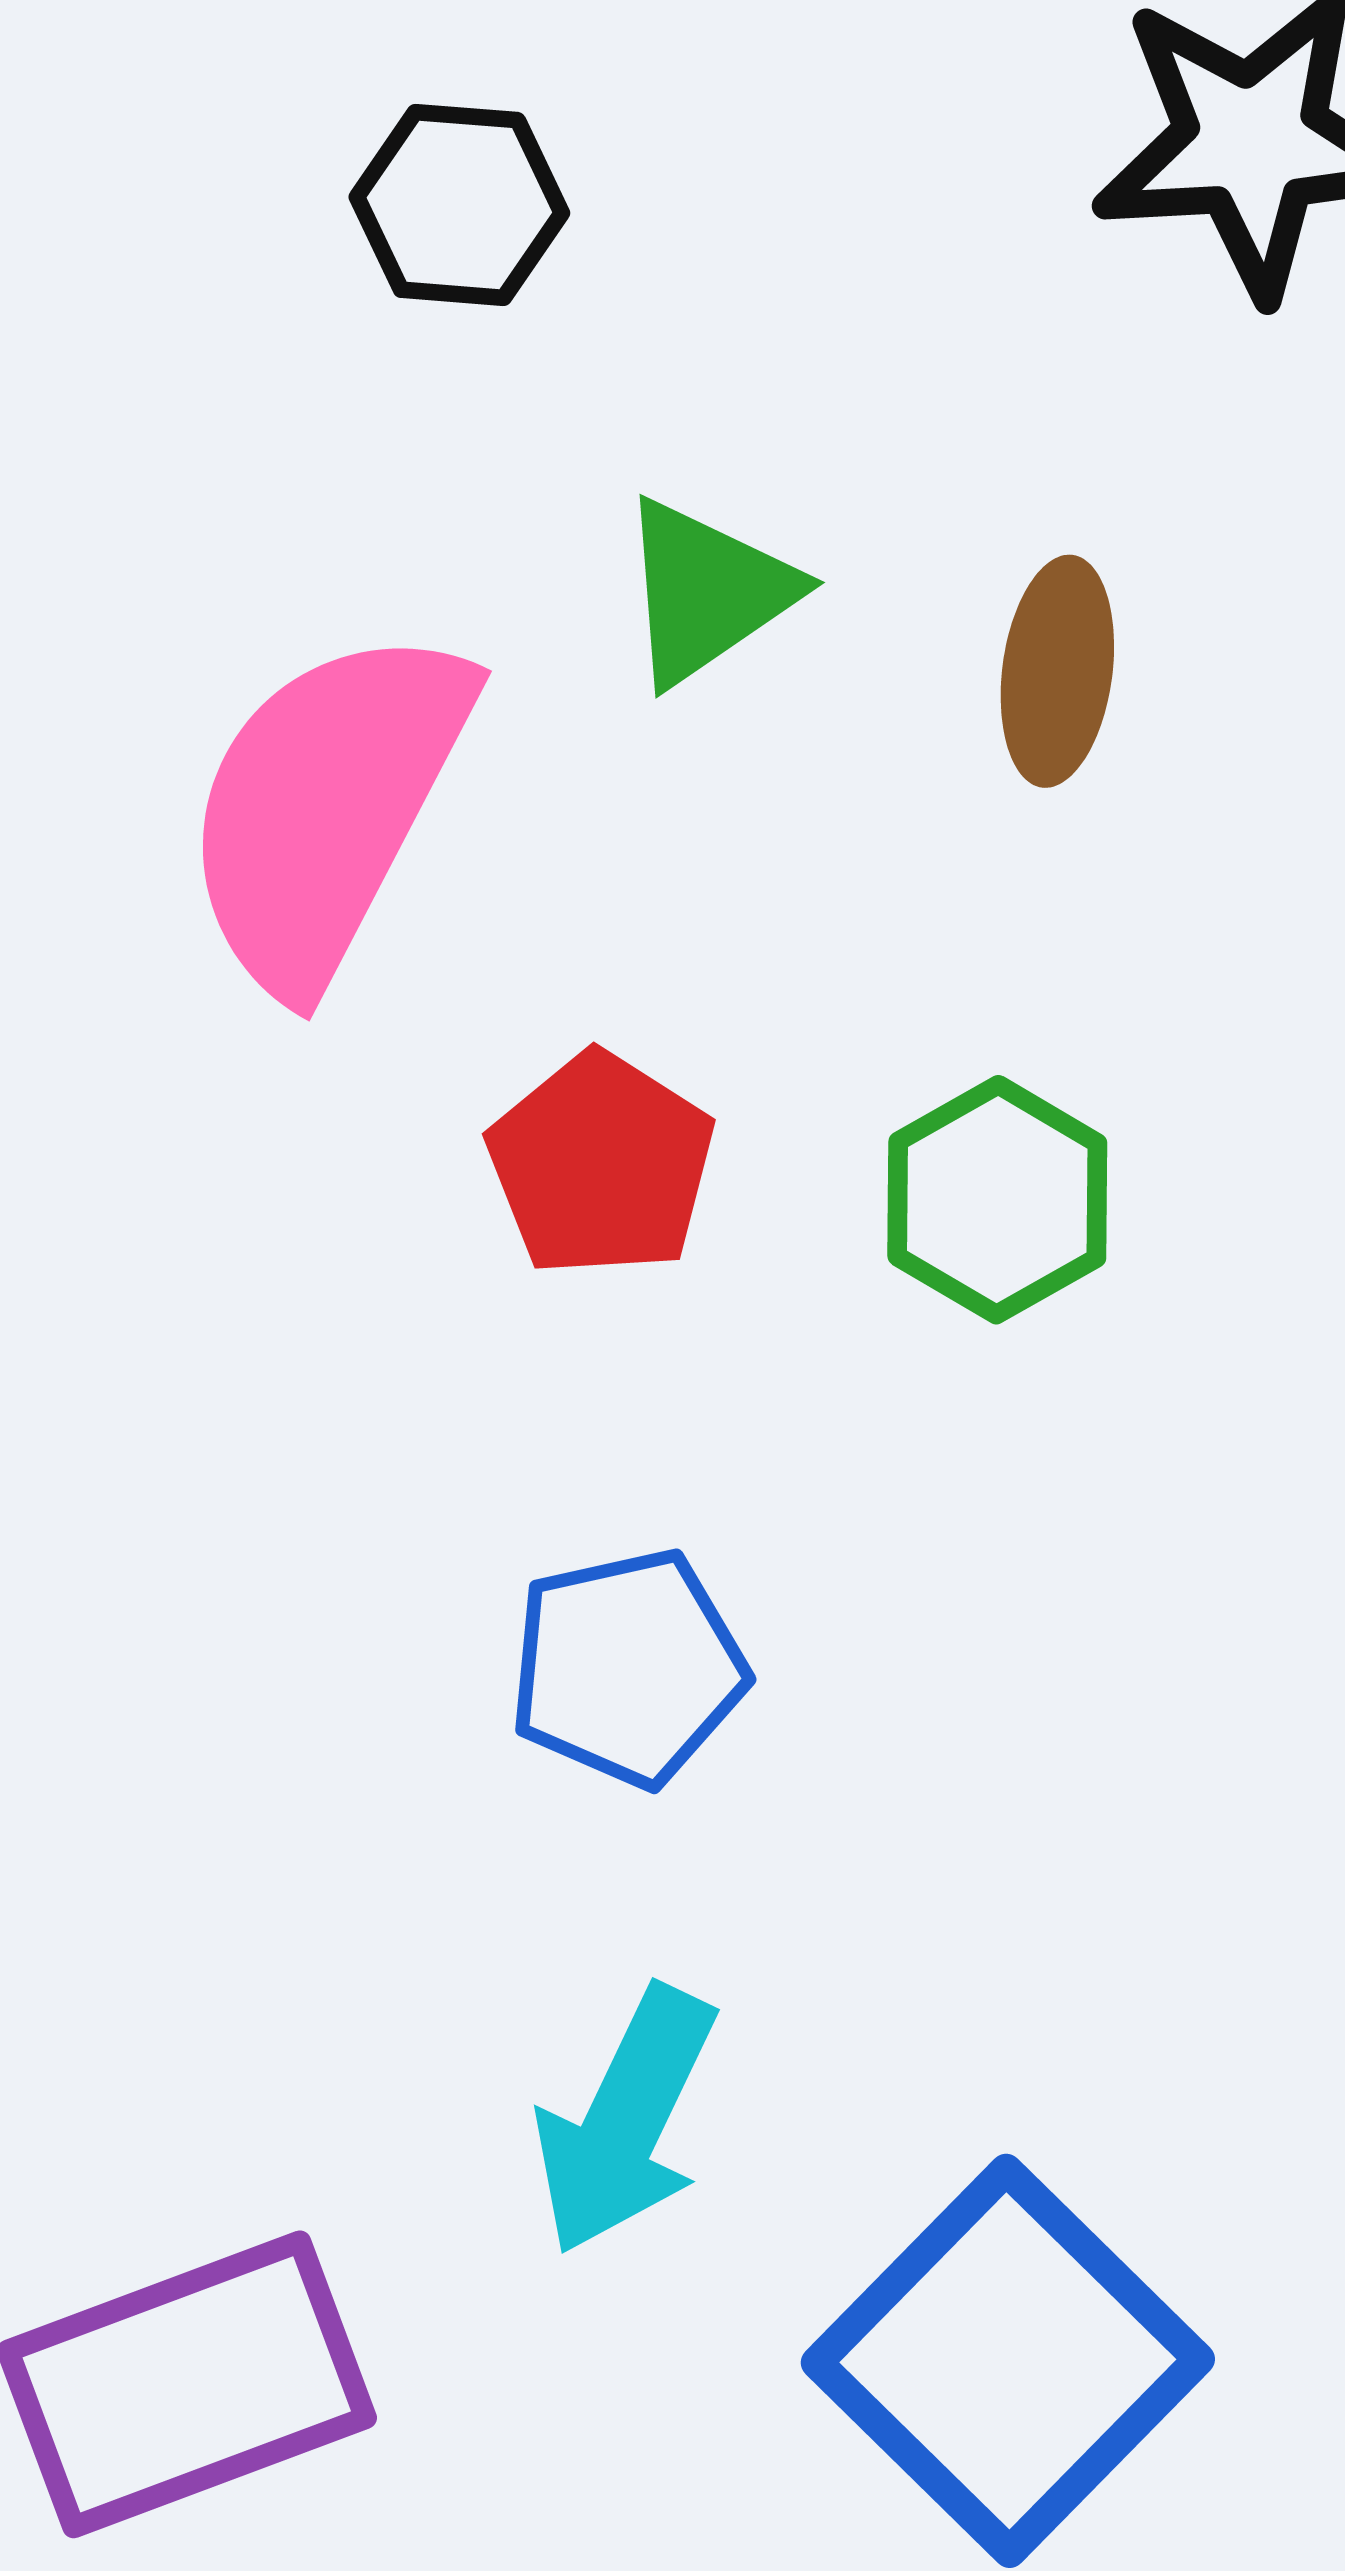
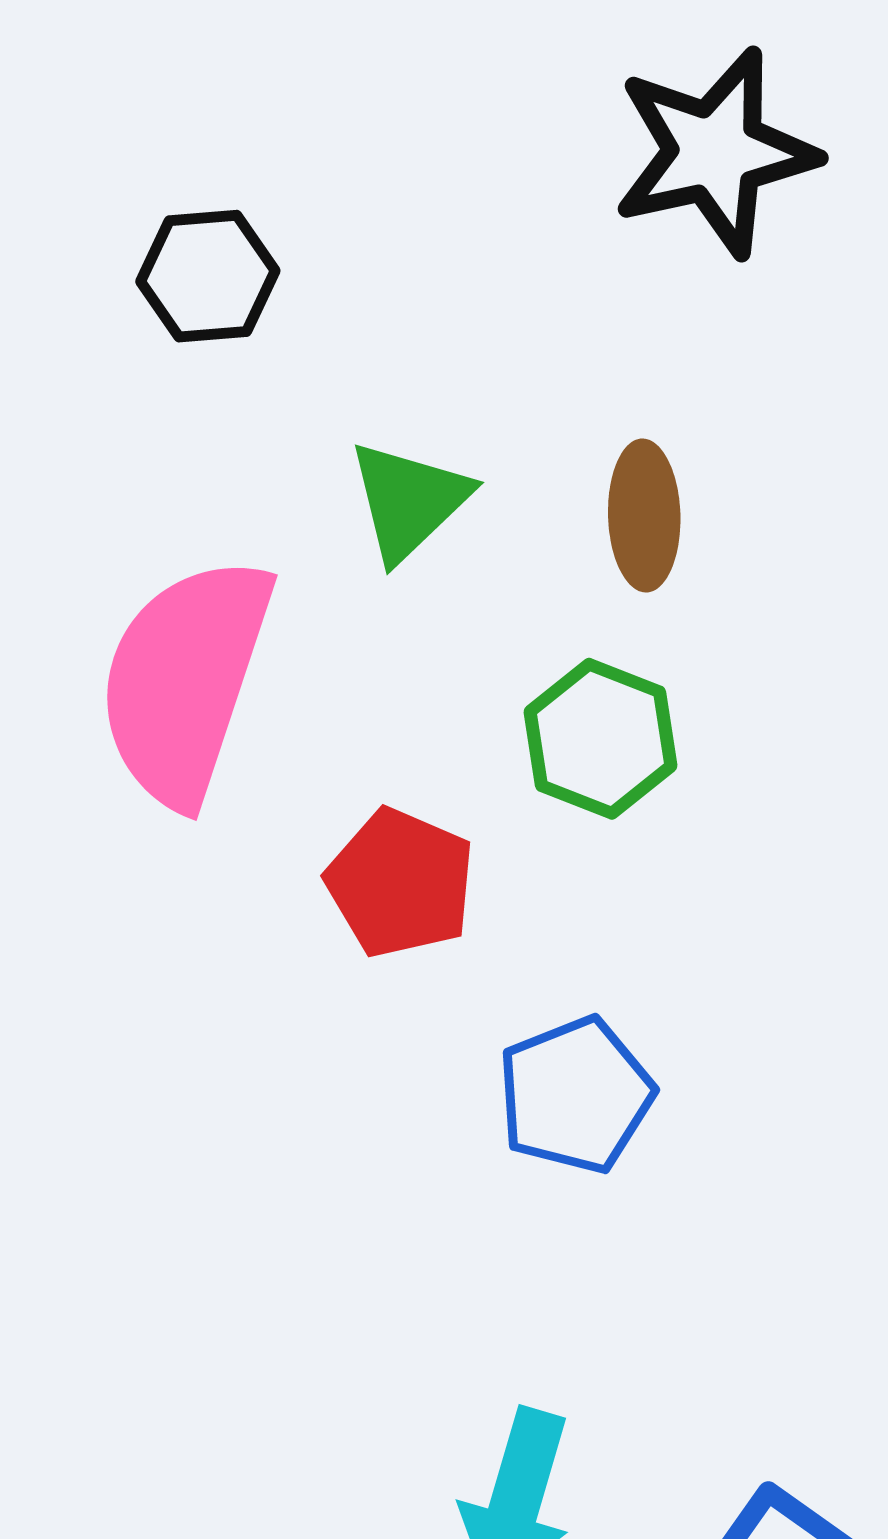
green hexagon: (997, 1200) -> (601, 739), moved
blue pentagon: (628, 1668) -> (575, 1095), moved

